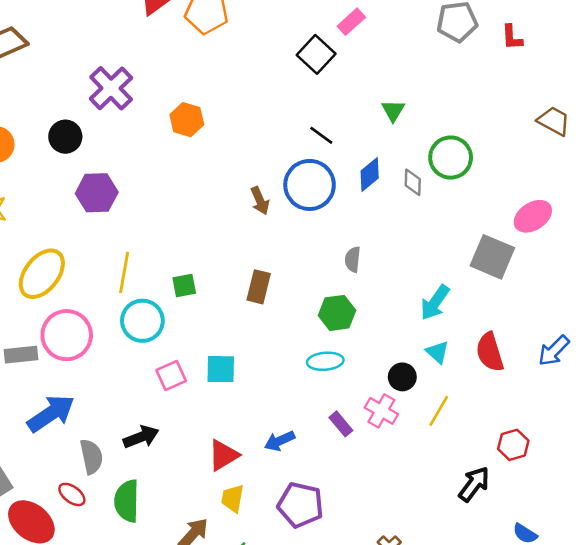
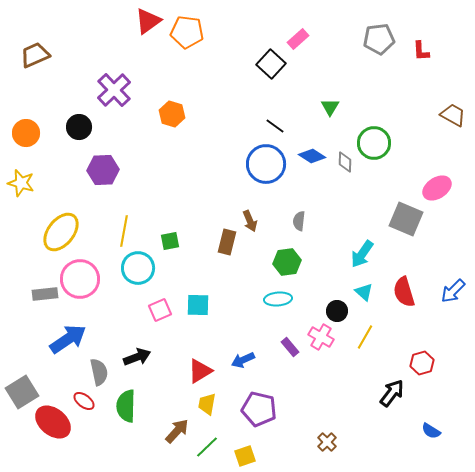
blue diamond: (370, 174) -> (312, 156), turned 72
brown arrow: (260, 201) -> (250, 221), moved

